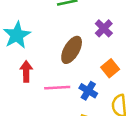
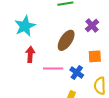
orange square: (110, 68) -> (95, 56), turned 32

